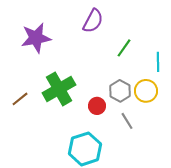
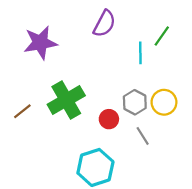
green line: (124, 48) -> (162, 36), moved
cyan line: (158, 62) -> (140, 53), moved

